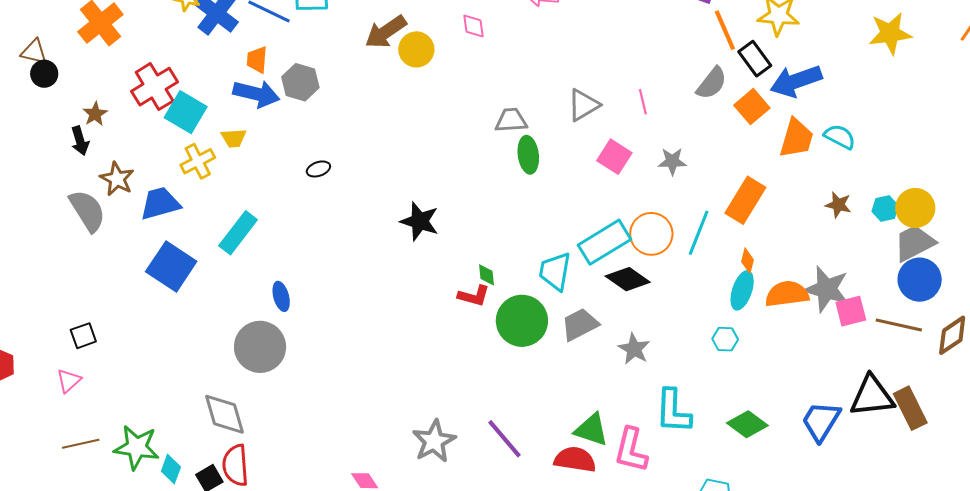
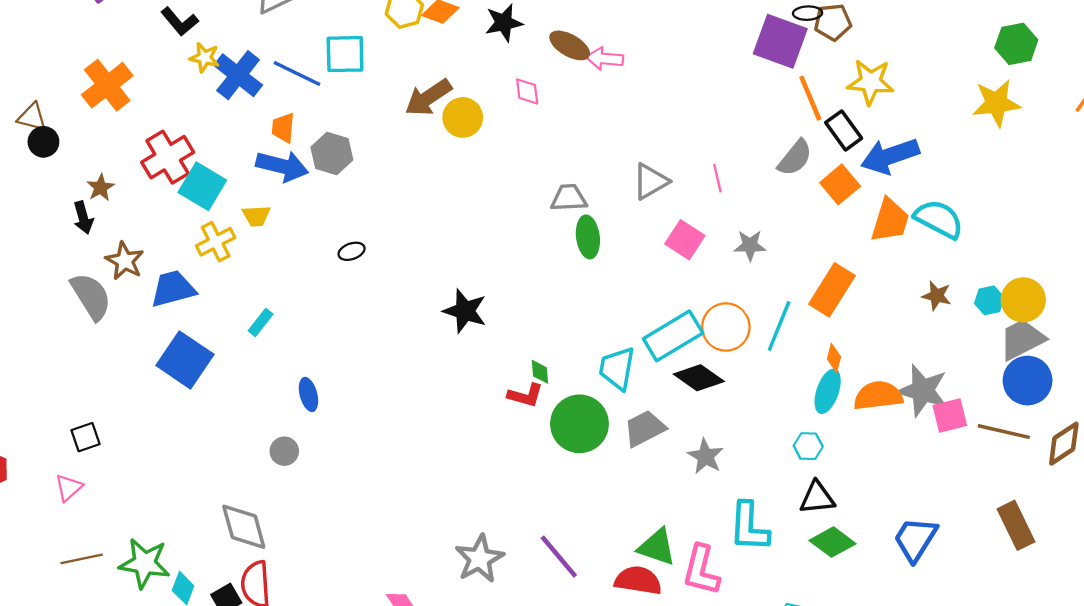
cyan semicircle: (840, 137) -> (939, 219), size x1.4
cyan rectangle: (238, 233) -> (261, 322), size x0.6
gray circle: (260, 347) -> (284, 451), size x0.5
black triangle: (872, 396) -> (817, 498), moved, size x0.7

